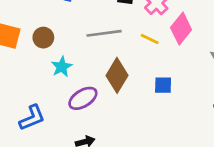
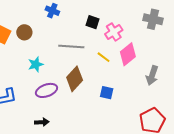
brown circle: (43, 38) -> (24, 32), moved

